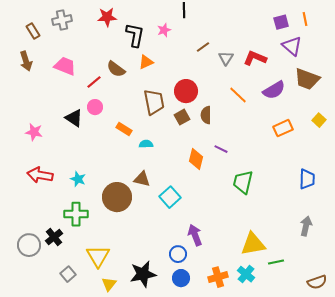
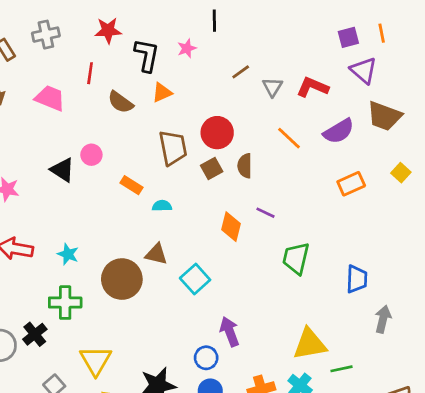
red line: (94, 82) -> (90, 73), moved, turned -42
blue trapezoid: (307, 179) -> (357, 279), moved

